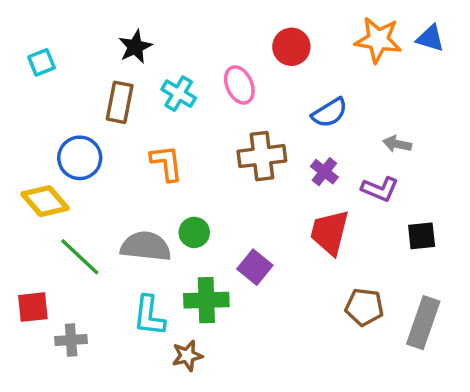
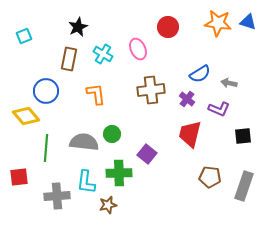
blue semicircle: (330, 113) -> (200, 74), moved
green line: (80, 257) -> (46, 148), turned 52
gray cross: (71, 340) -> (57, 196), moved, size x1.4

